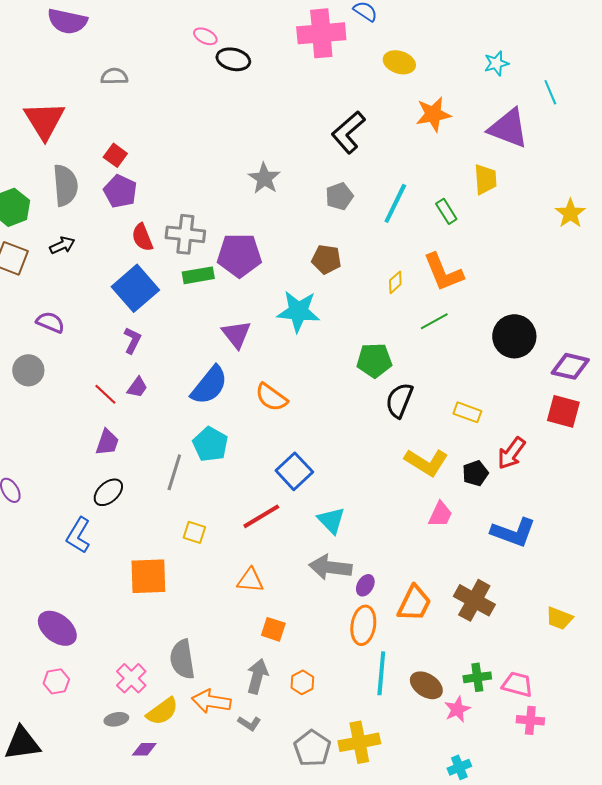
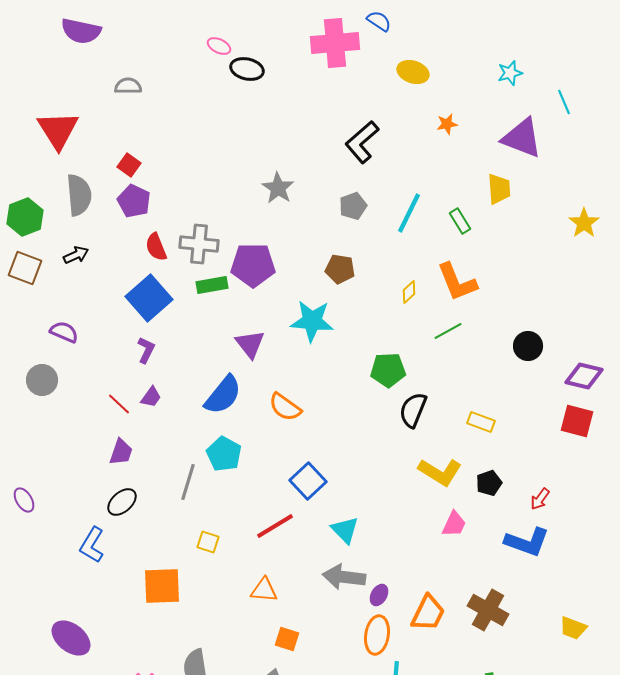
orange star: (433, 114) -> (447, 124), size x0.6
black circle: (514, 336) -> (528, 346), size x0.7
red arrow: (511, 453) -> (540, 499), moved, size x0.7

